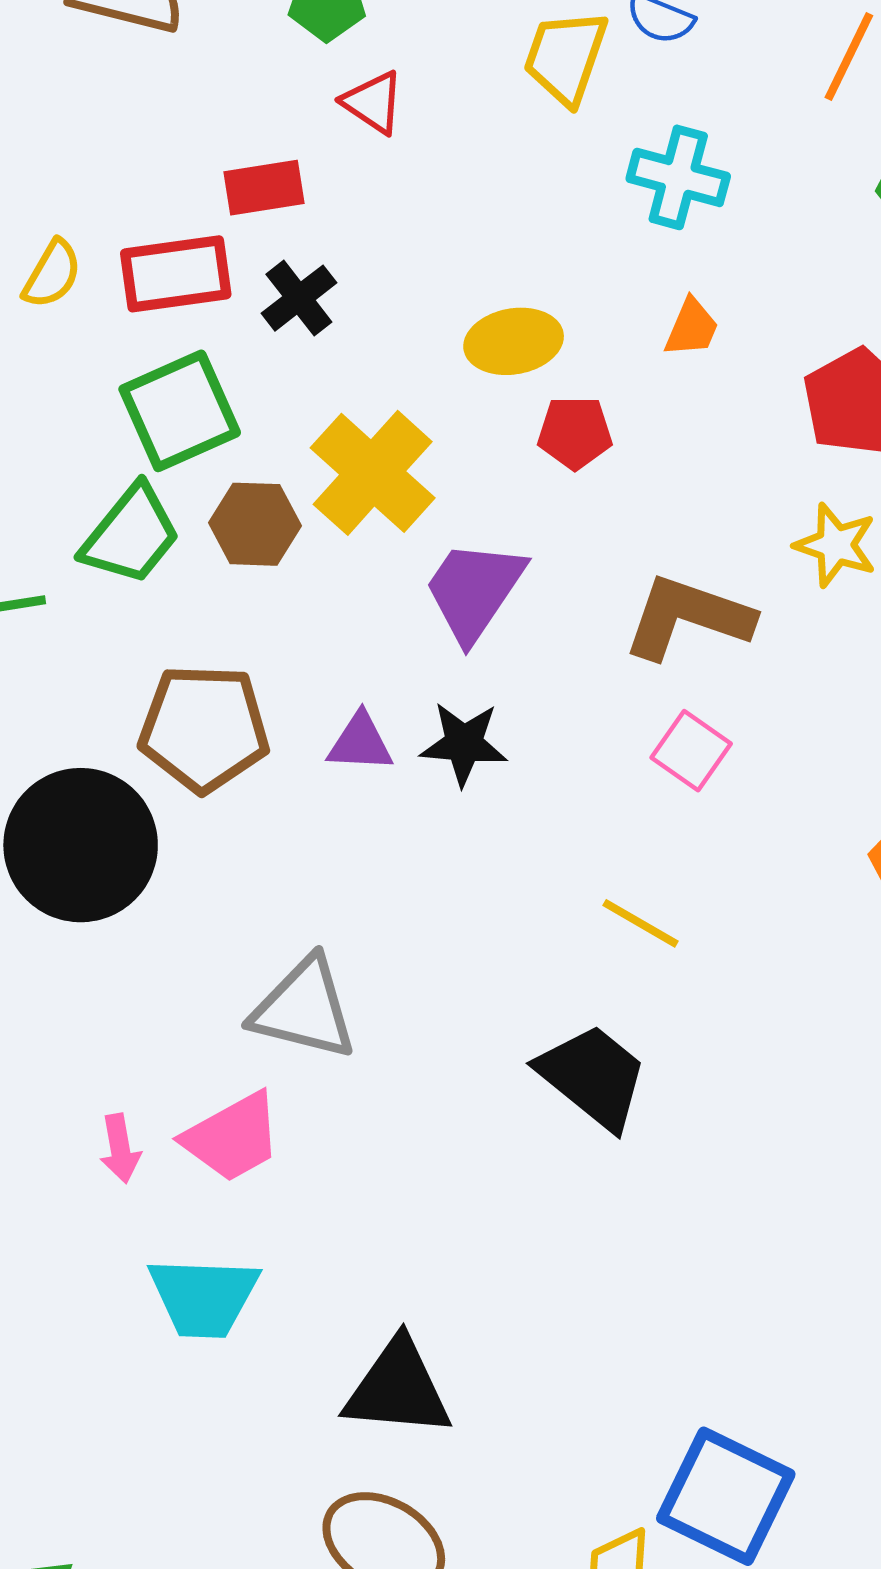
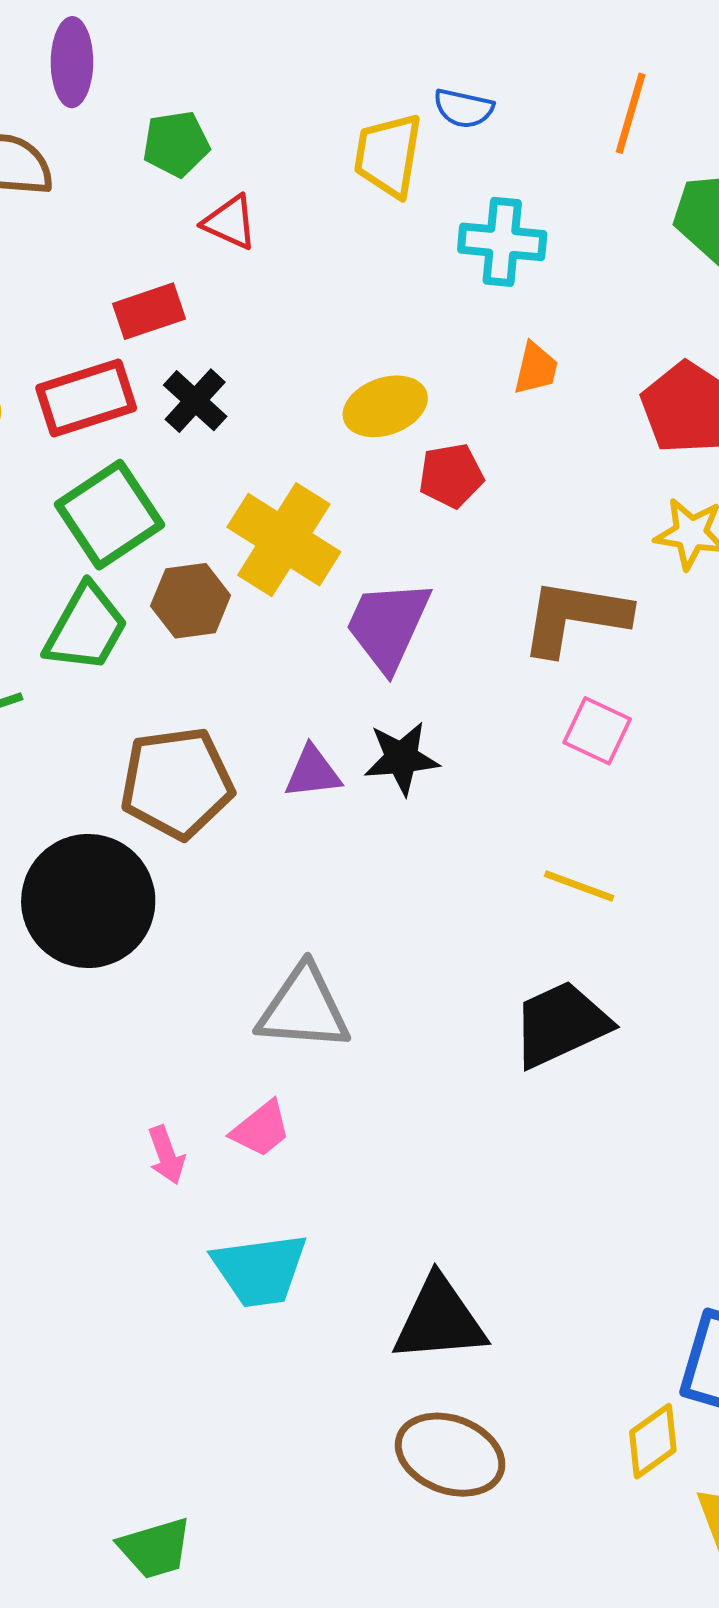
black trapezoid: (593, 1077) -> (561, 1024), turned -54
pink trapezoid: (232, 1137) -> (261, 1129), size x0.7

